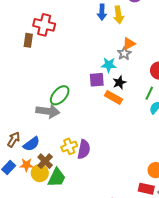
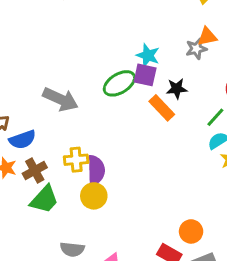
cyan star: (109, 65) -> (148, 55), moved
green ellipse: (60, 95) -> (119, 83), moved
purple semicircle: (84, 149) -> (96, 170), turned -30
yellow circle: (40, 173) -> (94, 196), moved

